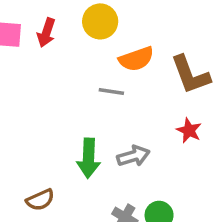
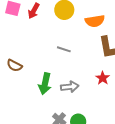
orange semicircle: (136, 59) -> (95, 21), moved
brown semicircle: (40, 200) -> (15, 65), moved, turned 42

